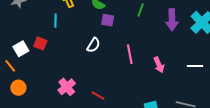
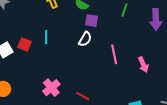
cyan line: (55, 21) -> (46, 37), moved
white semicircle: (93, 45) -> (85, 39), moved

